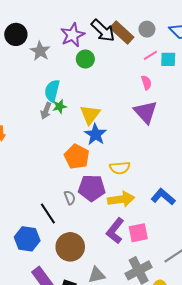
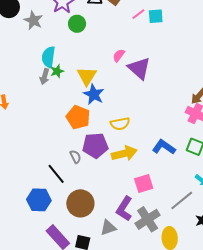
pink semicircle: (146, 83) -> (119, 55), moved, turned -120
purple L-shape: (115, 231) -> (124, 209), moved

